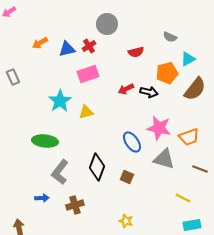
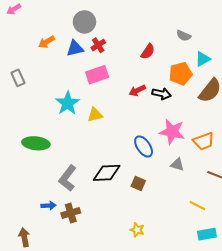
gray circle: (107, 24) -> (84, 22), moved
red semicircle: (136, 52) -> (148, 51), turned -42
green ellipse: (45, 141) -> (36, 143), moved
gray triangle: (164, 159) -> (177, 164), size x0.6
black diamond: (97, 167) -> (107, 173), turned 68
brown cross: (75, 205) -> (71, 213), moved

